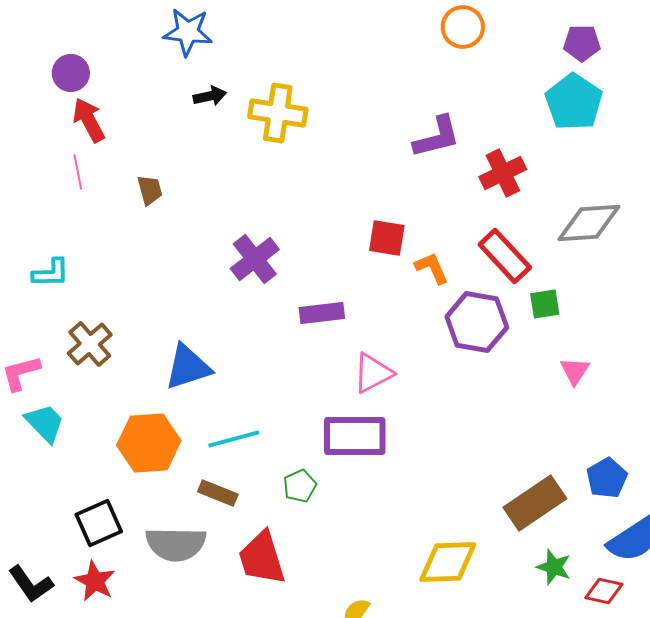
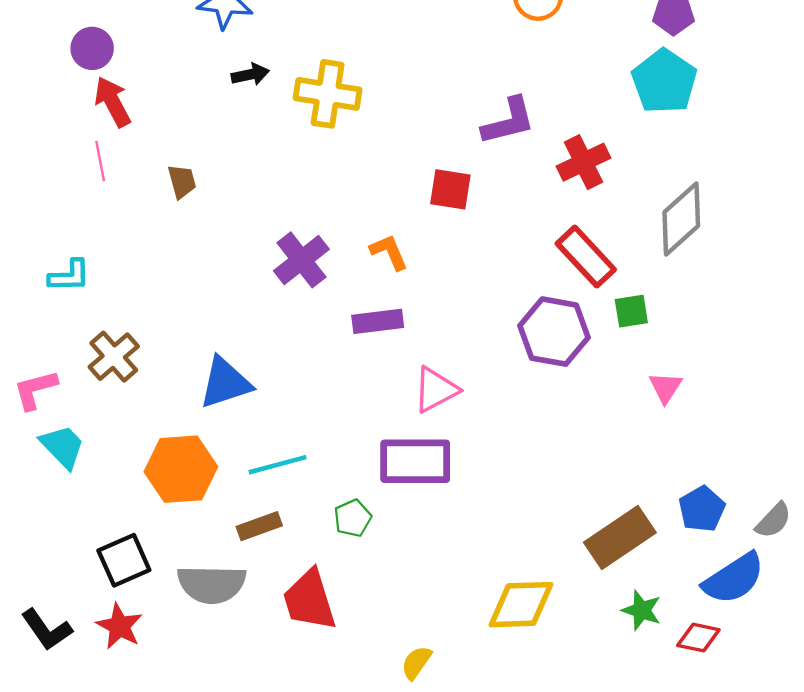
gray diamond: (589, 223) -> (681, 219), turned -38
red square: (387, 238) -> (450, 189), moved
orange L-shape: (432, 268) -> (389, 252), moved
brown rectangle: (218, 493) -> (259, 526), turned -42

